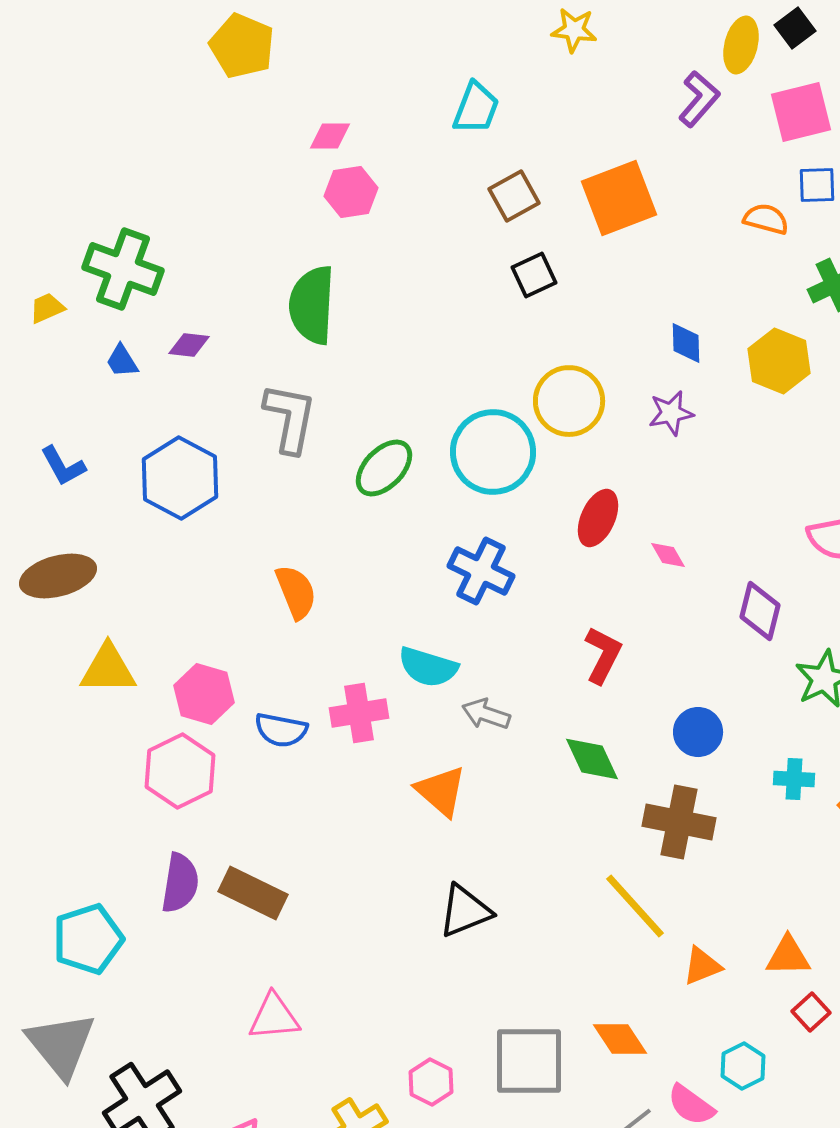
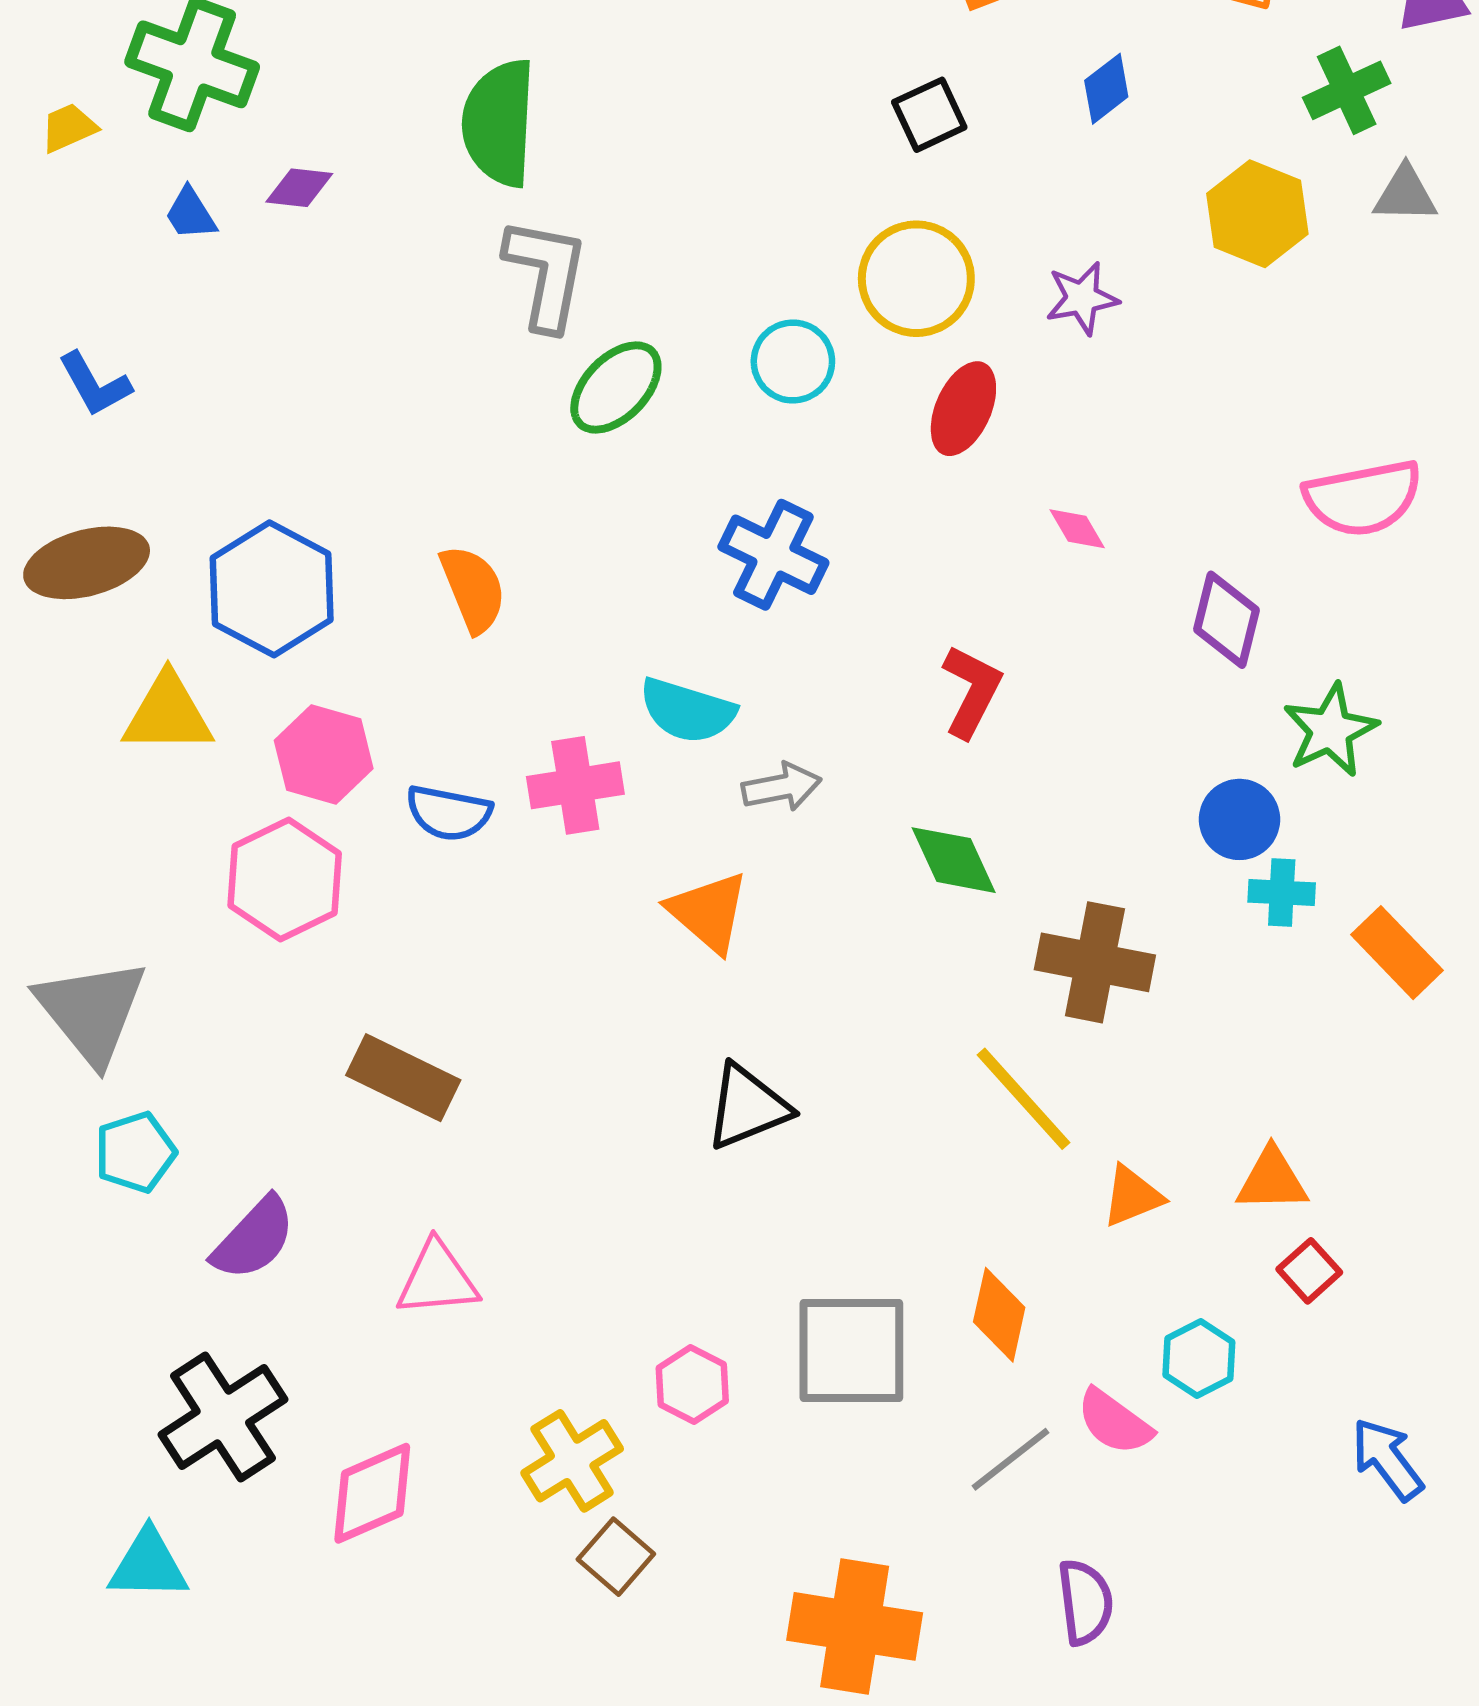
black square: (534, 275) -> (929, 115), moved
blue diamond: (686, 343) -> (1106, 89), moved, turned 54
gray L-shape: (290, 418) -> (546, 274), moved
cyan circle: (493, 452) -> (793, 362), size x0.6
blue hexagon: (180, 478) -> (272, 589), moved
red ellipse: (598, 518) -> (963, 409), moved
gray arrow: (486, 714) -> (782, 787), turned 150
blue circle: (698, 732) -> (1239, 819), moved
purple semicircle: (180, 883) -> (254, 1238), moved, turned 34
cyan pentagon: (88, 939) -> (135, 1152), size x0.7
orange diamond: (620, 1039) -> (999, 1315), turned 46
gray triangle: (61, 1045) -> (91, 1011), moved

